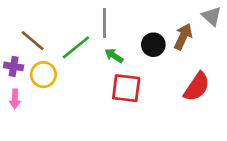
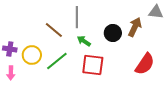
gray triangle: (212, 16) -> (156, 12), turned -35
brown line: (33, 41) -> (54, 30), moved
green line: (76, 47) -> (57, 61), moved

